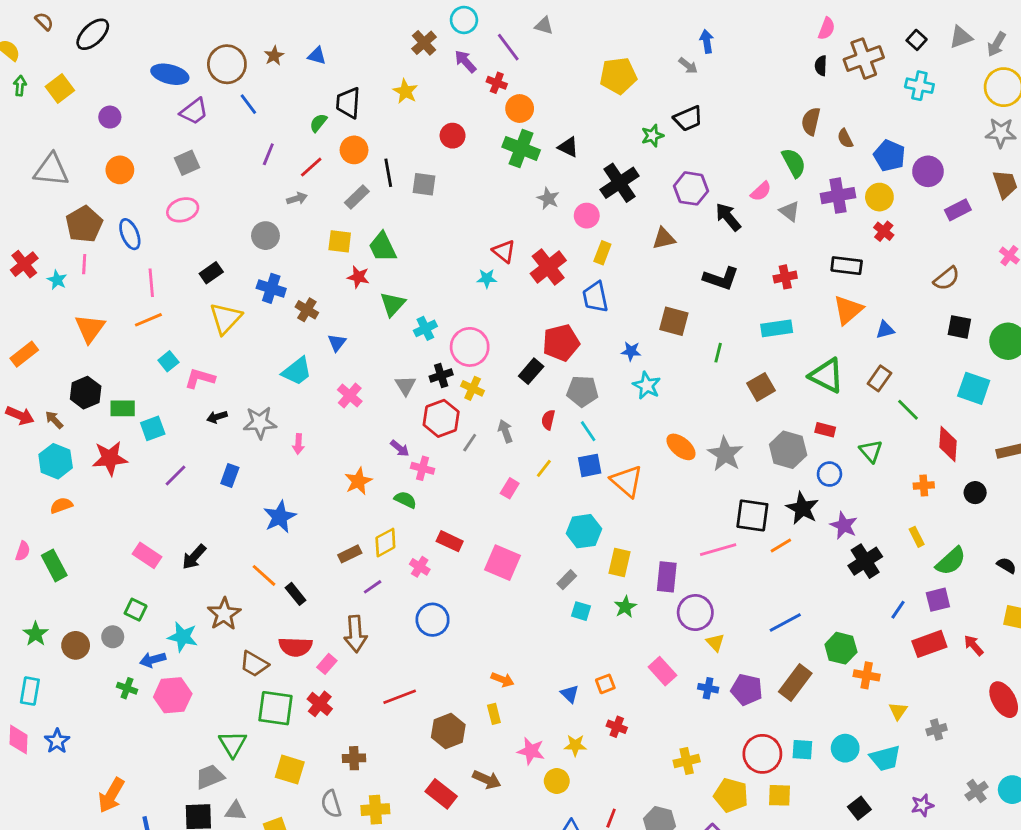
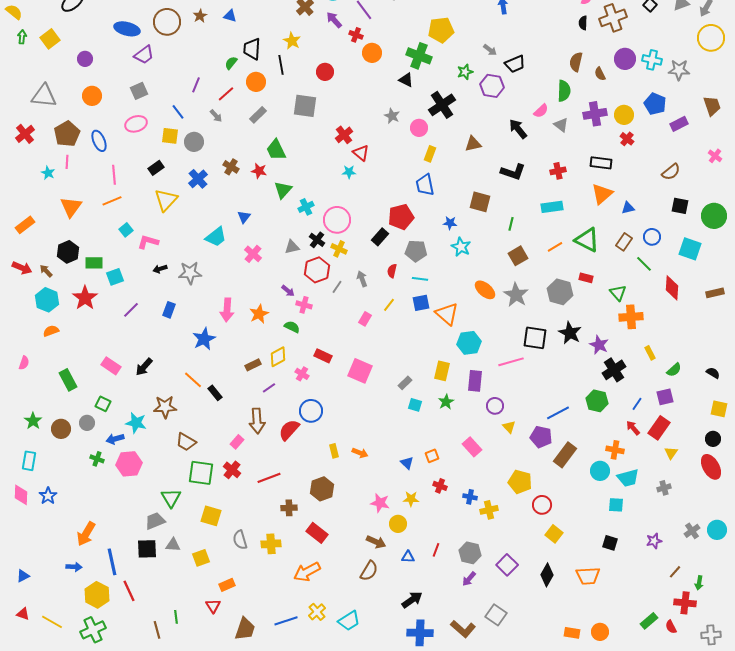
gray arrow: (688, 66) -> (490, 50), moved
cyan cross: (919, 86) -> (652, 60), moved
blue line: (248, 104) -> (178, 112), moved
black trapezoid: (688, 119) -> (515, 64), moved
gray star: (1001, 133) -> (679, 70), moved
green cross: (521, 148) -> (419, 56), moved
blue pentagon: (889, 156) -> (655, 104), moved
green semicircle: (794, 163) -> (564, 91), turned 30
purple circle: (928, 171) -> (625, 59), moved
black line: (388, 173) -> (281, 65), moved
gray square: (424, 184) -> (305, 106), size x1.4
purple hexagon: (691, 188) -> (492, 86), moved
gray arrow: (297, 198) -> (216, 116), turned 64
yellow square: (340, 241) -> (170, 136), moved
red cross: (24, 264) -> (25, 134), moved
red cross: (548, 267) -> (344, 135), moved, size x0.7
blue cross: (271, 288) -> (198, 179), turned 30
brown cross: (307, 310) -> (231, 167), moved
black cross: (441, 376) -> (317, 240), turned -35
gray triangle: (405, 386) -> (292, 247), turned 49
brown square: (761, 387) -> (518, 256), moved
cyan line: (588, 431) -> (420, 279), turned -49
pink arrow: (298, 444) -> (227, 310), moved, size x1.6
red star: (110, 458) -> (85, 298), turned -30
blue circle: (829, 474) -> (652, 237), moved
orange cross: (924, 485) -> (631, 317), moved, size x1.6
black circle: (975, 493) -> (713, 439), moved
cyan hexagon: (584, 531) -> (469, 343), moved
orange line: (781, 545) -> (555, 247), moved
green semicircle: (951, 561) -> (674, 370), size x0.7
green rectangle: (54, 565) -> (68, 380), moved
purple circle: (695, 613) -> (495, 406), size x0.7
brown star: (224, 614) -> (165, 407), turned 30
red rectangle: (929, 644) -> (659, 428), turned -35
red arrow: (974, 645) -> (633, 428), moved
red semicircle: (295, 647) -> (289, 430), moved, turned 130
green hexagon: (841, 648) -> (597, 401), moved
blue cross: (708, 688) -> (470, 497), moved
purple pentagon: (747, 690) -> (541, 437), moved
red line: (400, 697) -> (269, 478), moved
yellow triangle: (898, 711) -> (671, 453), moved
yellow rectangle: (494, 714) -> (334, 451), moved
cyan circle: (845, 748) -> (600, 471), moved
cyan square: (802, 750) -> (616, 505), moved
red circle: (762, 754) -> (542, 505), size x0.7
brown cross: (354, 758) -> (289, 508), moved
cyan trapezoid: (885, 758) -> (628, 478), moved
brown arrow: (487, 780) -> (376, 542), moved
yellow pentagon: (731, 795) -> (520, 482), moved
yellow square: (779, 795) -> (554, 534), turned 36
black square: (859, 808) -> (610, 543), turned -35

